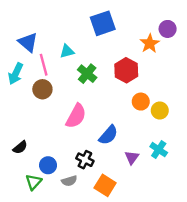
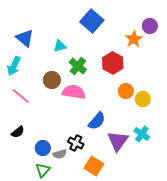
blue square: (103, 23) -> (92, 21), turned -30
pink line: (44, 65) -> (21, 96), moved, turned -36
brown circle: (42, 89) -> (52, 80), moved
pink semicircle: (76, 116) -> (74, 92), moved, turned -110
purple triangle: (132, 157) -> (118, 141), size x1.6
gray semicircle: (69, 181) -> (60, 154), moved
green triangle: (34, 182) -> (43, 170), moved

